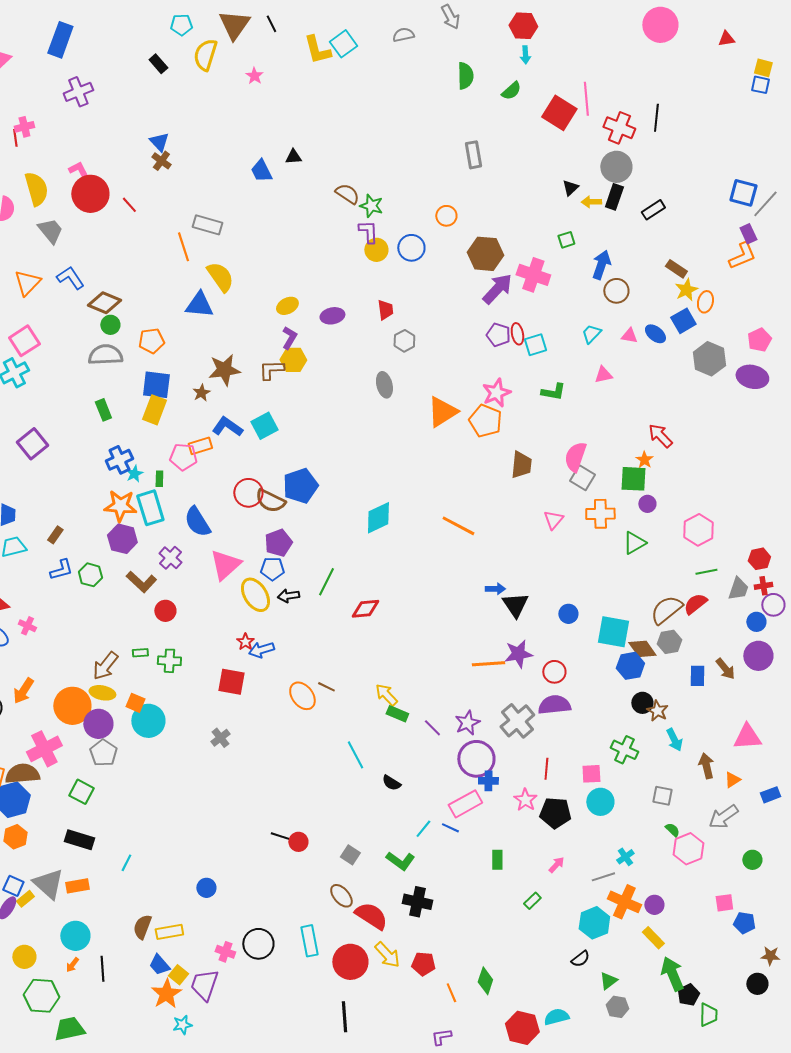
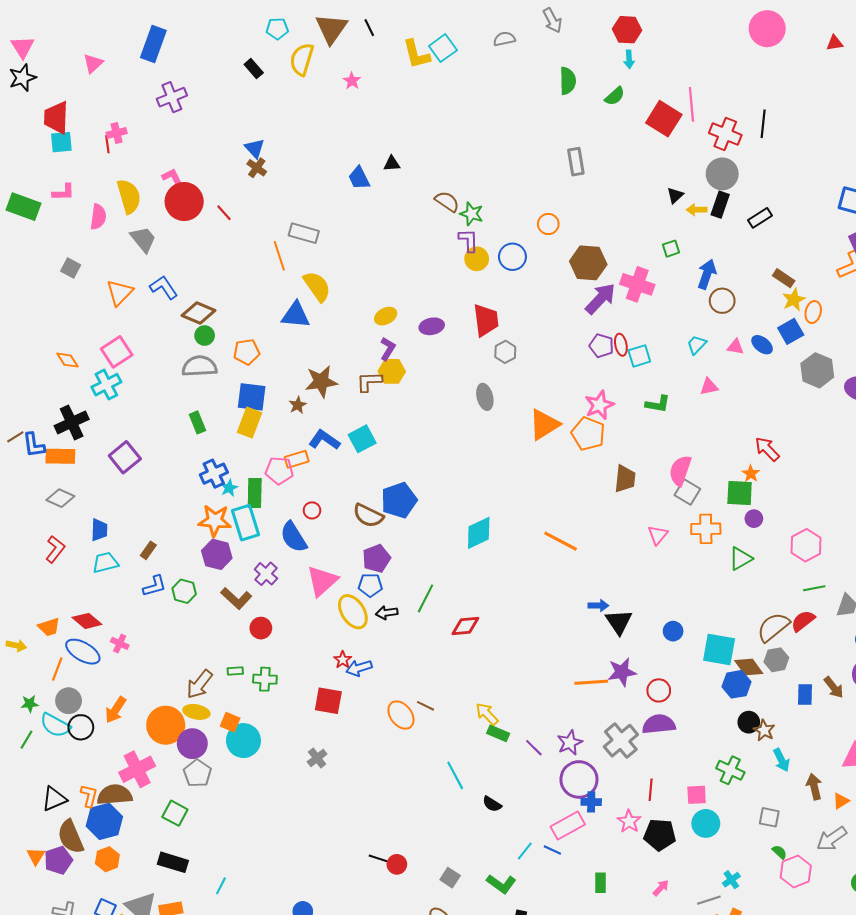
red trapezoid: (385, 310) -> (486, 320), size x1.6
green rectangle: (159, 479) -> (255, 493), size x1.8
red circle: (248, 493) -> (312, 510), moved, size x0.6

